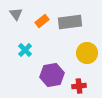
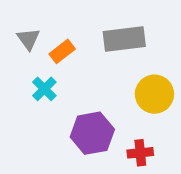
gray triangle: (16, 14) -> (28, 39), moved
orange rectangle: (42, 21) -> (62, 51), moved

